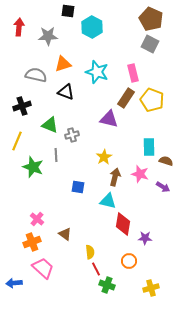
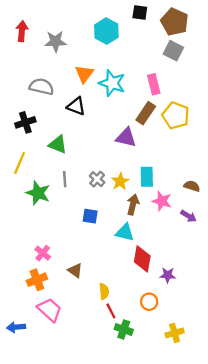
black square: (68, 11) -> (140, 13), moved
orange triangle: (63, 64) -> (84, 74), moved, turned -36
gray cross: (72, 135) -> (97, 179), moved, turned -32
cyan rectangle: (149, 147) -> (147, 177), moved

